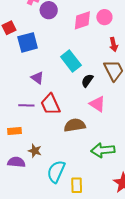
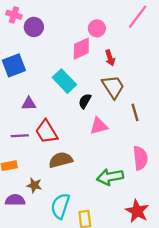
pink diamond: (82, 20) -> (81, 49), moved
purple triangle: (37, 78) -> (29, 104), turned -32
pink triangle: (97, 104) -> (99, 126), turned -42
brown semicircle: (75, 125) -> (61, 160), moved

